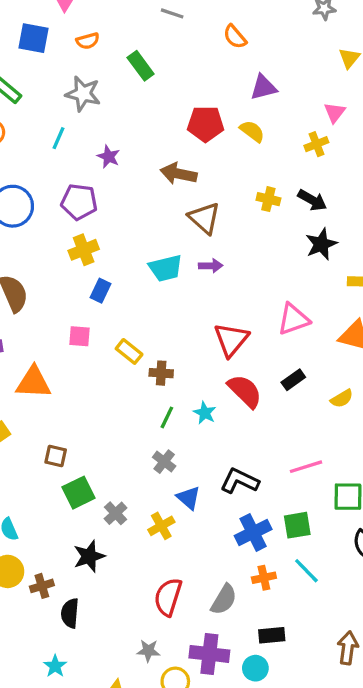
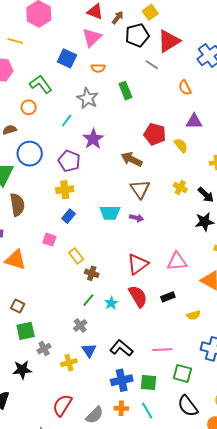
purple star: (109, 157) -> (93, 139), size x1.5

